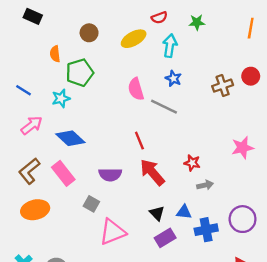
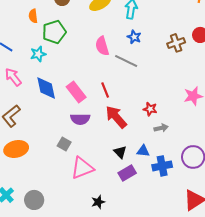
pink arrow: (32, 125) -> (13, 77), turned -90
blue diamond: (70, 138) -> (46, 88), turned 35
pink rectangle: (63, 173) -> (76, 92), moved

